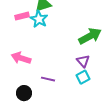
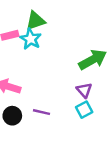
black circle: (24, 93) -> (12, 116), moved

